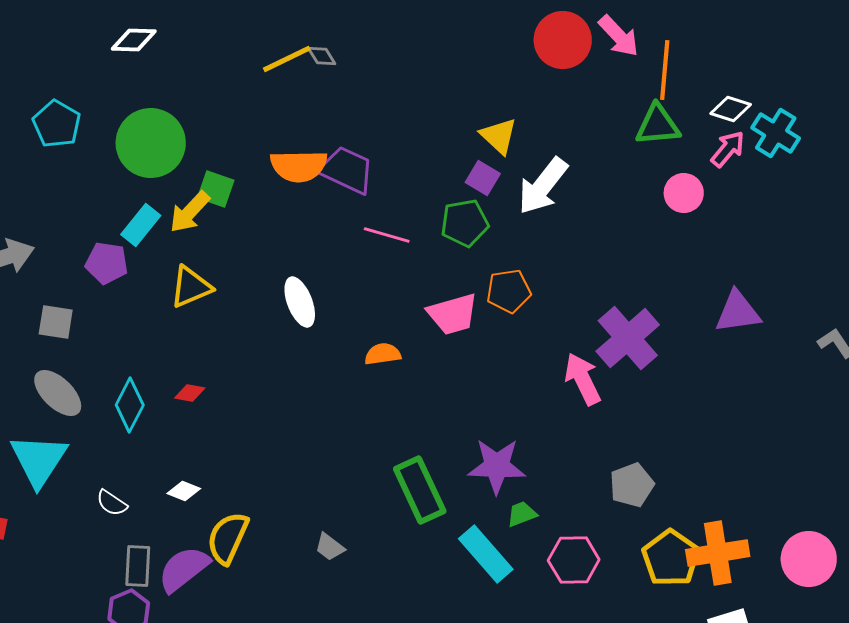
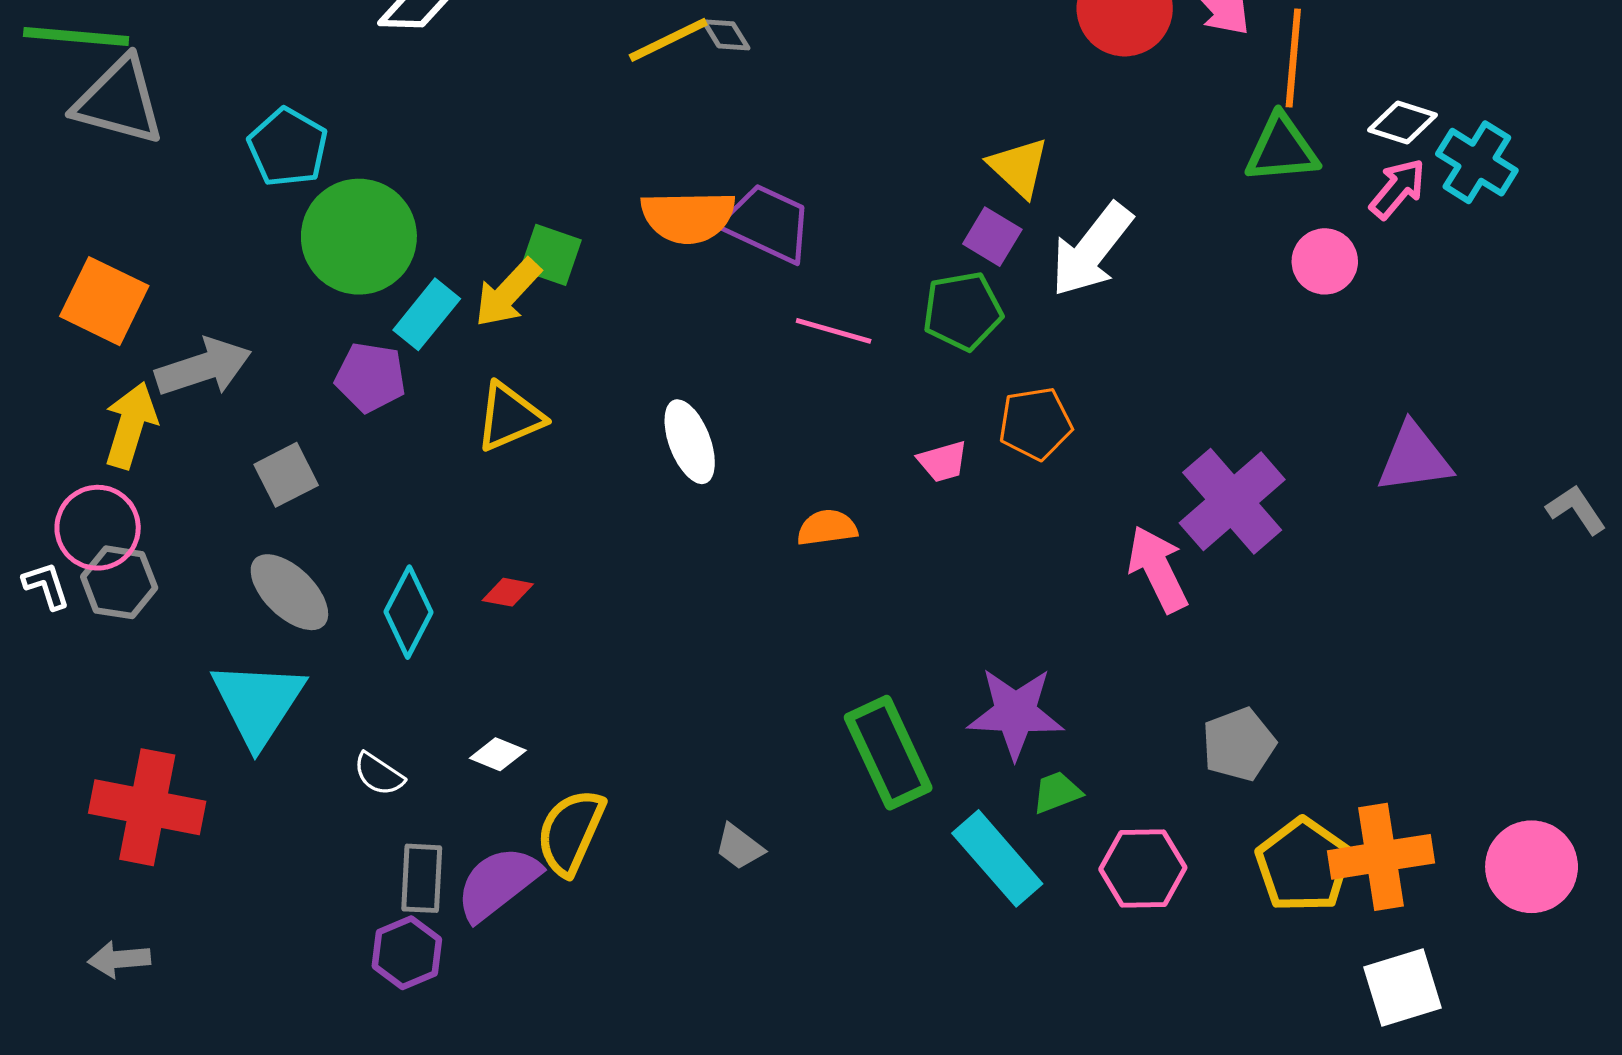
green circle: (151, 143) -> (359, 237), moved
pink trapezoid: (453, 314) -> (943, 462), size x0.6
gray square: (56, 322) -> (286, 475), turned -36

